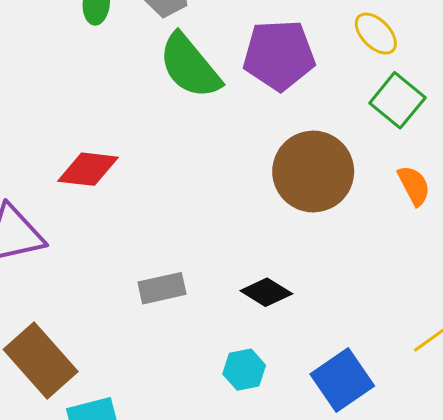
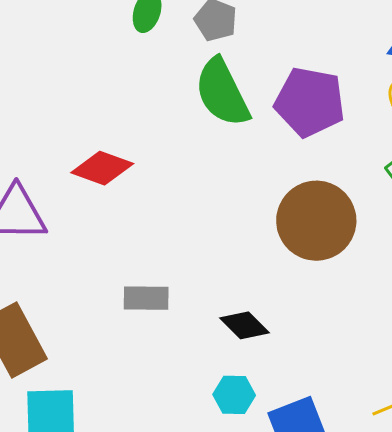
cyan hexagon: (244, 370) -> (234, 395), moved

